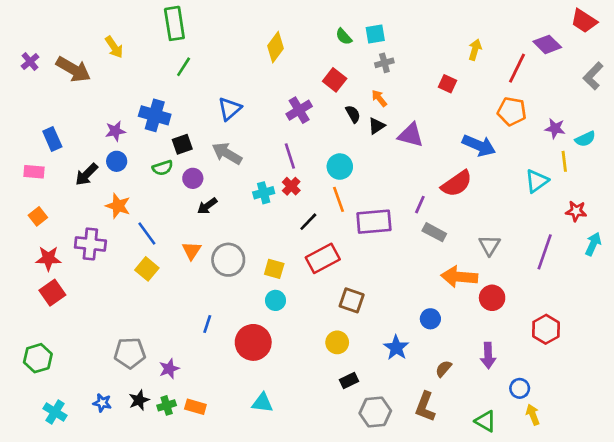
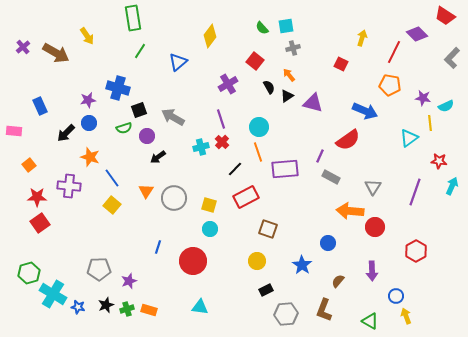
blue triangle: (230, 109) -> (178, 62), moved
pink rectangle: (34, 172) -> (14, 131), moved
cyan cross: (55, 412) -> (53, 294), moved, size x1.5

